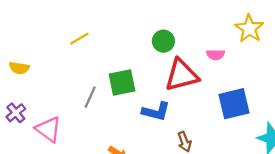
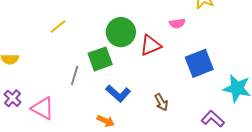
green circle: (163, 41) -> (121, 32), moved, size x1.5
red triangle: (182, 75) -> (151, 45), size x0.7
blue L-shape: (156, 111) -> (118, 93), moved, turned 35

